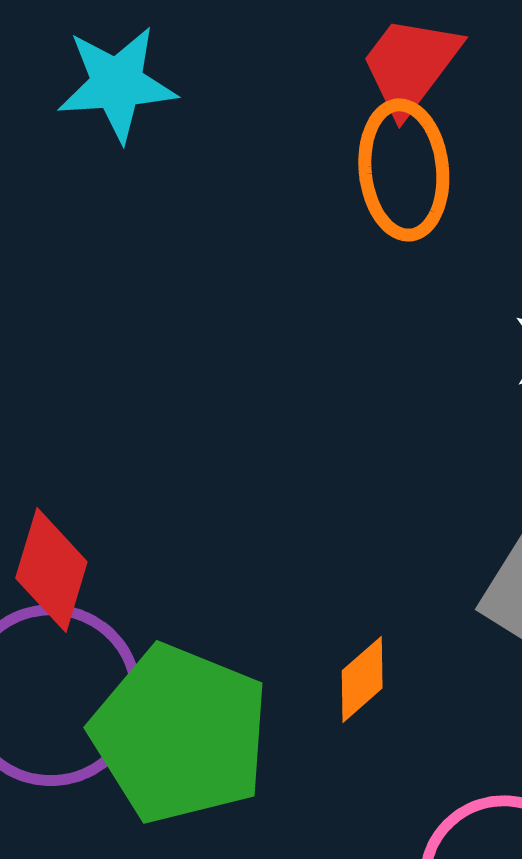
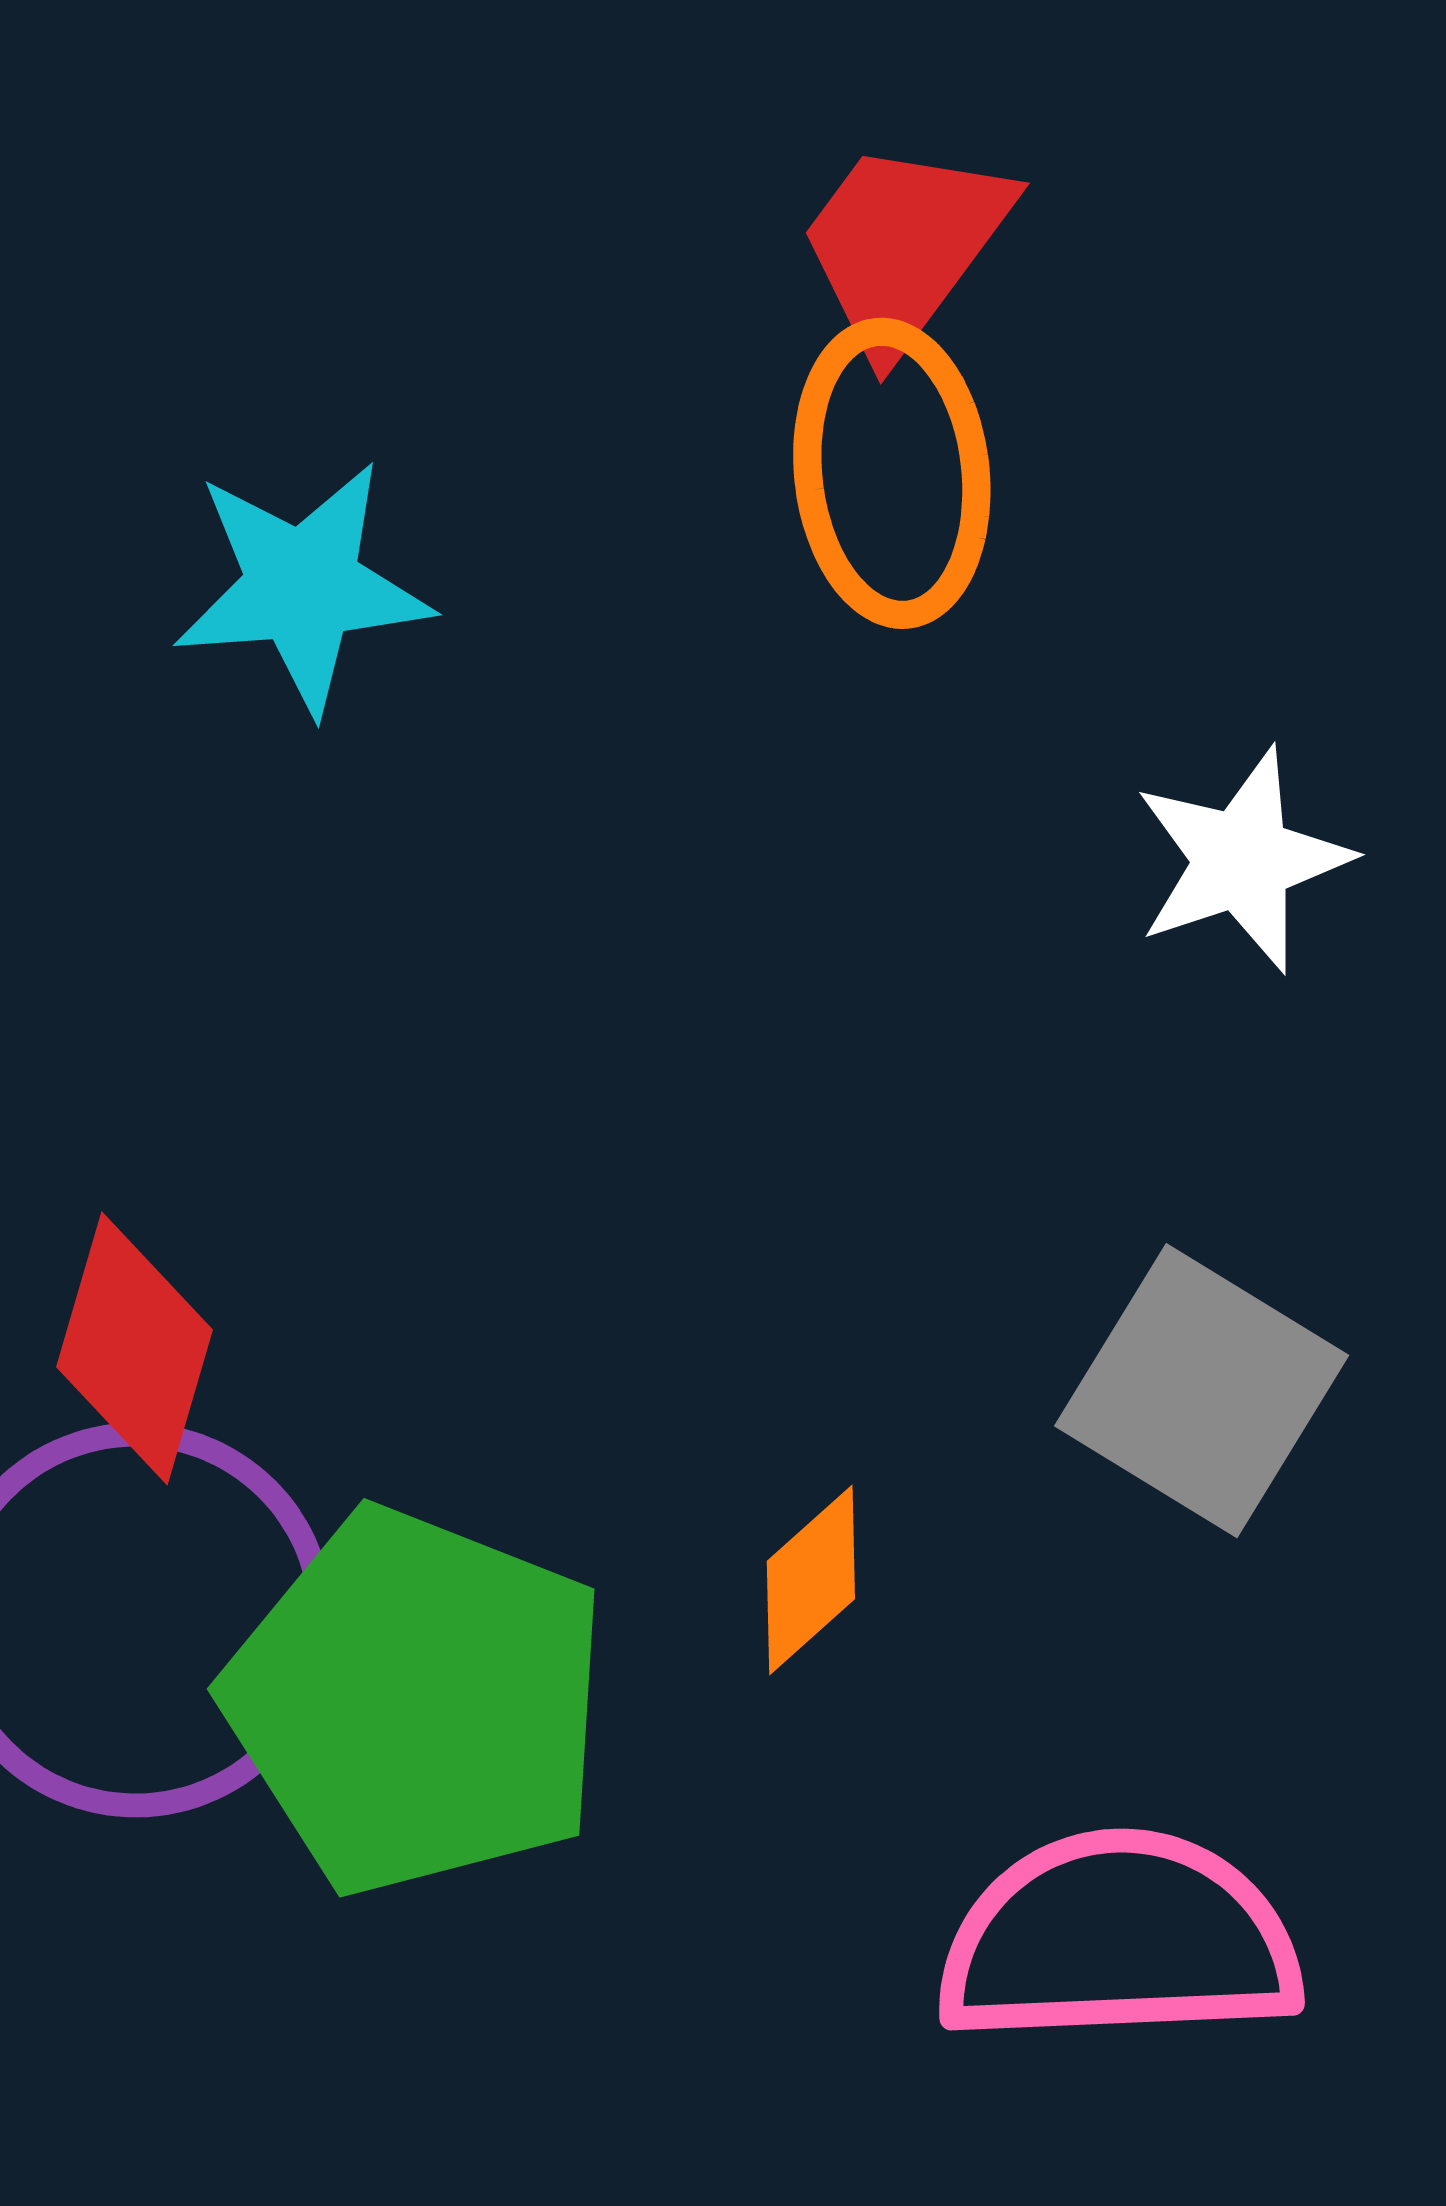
cyan star: (117, 84) -> (302, 587), moved

